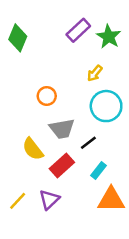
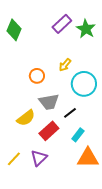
yellow arrow: (95, 73) -> (65, 65), moved
yellow semicircle: (33, 149) -> (26, 118), turned -90

